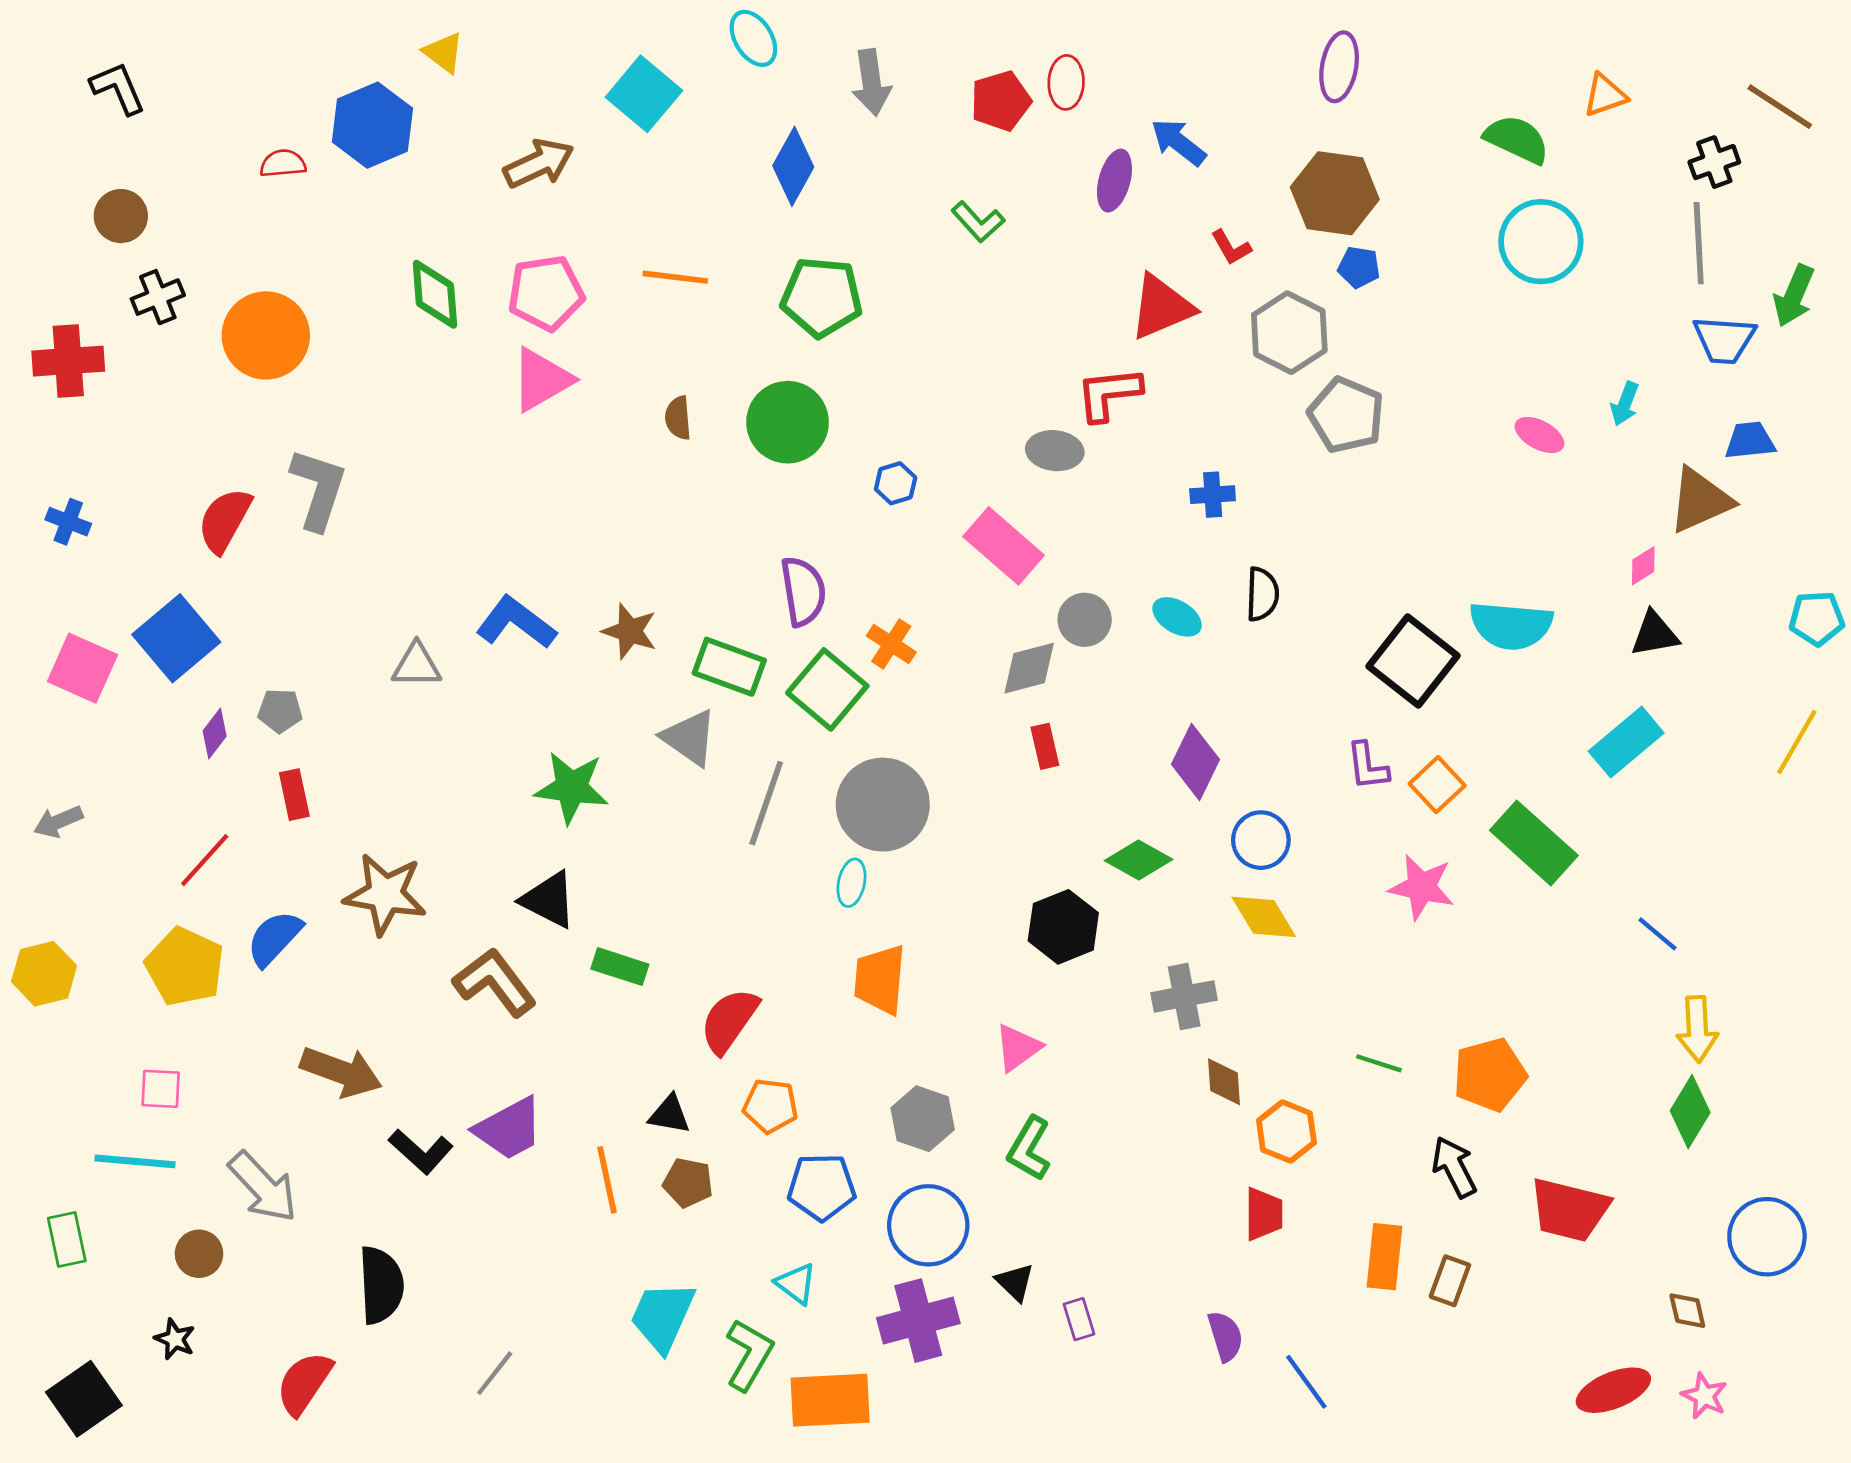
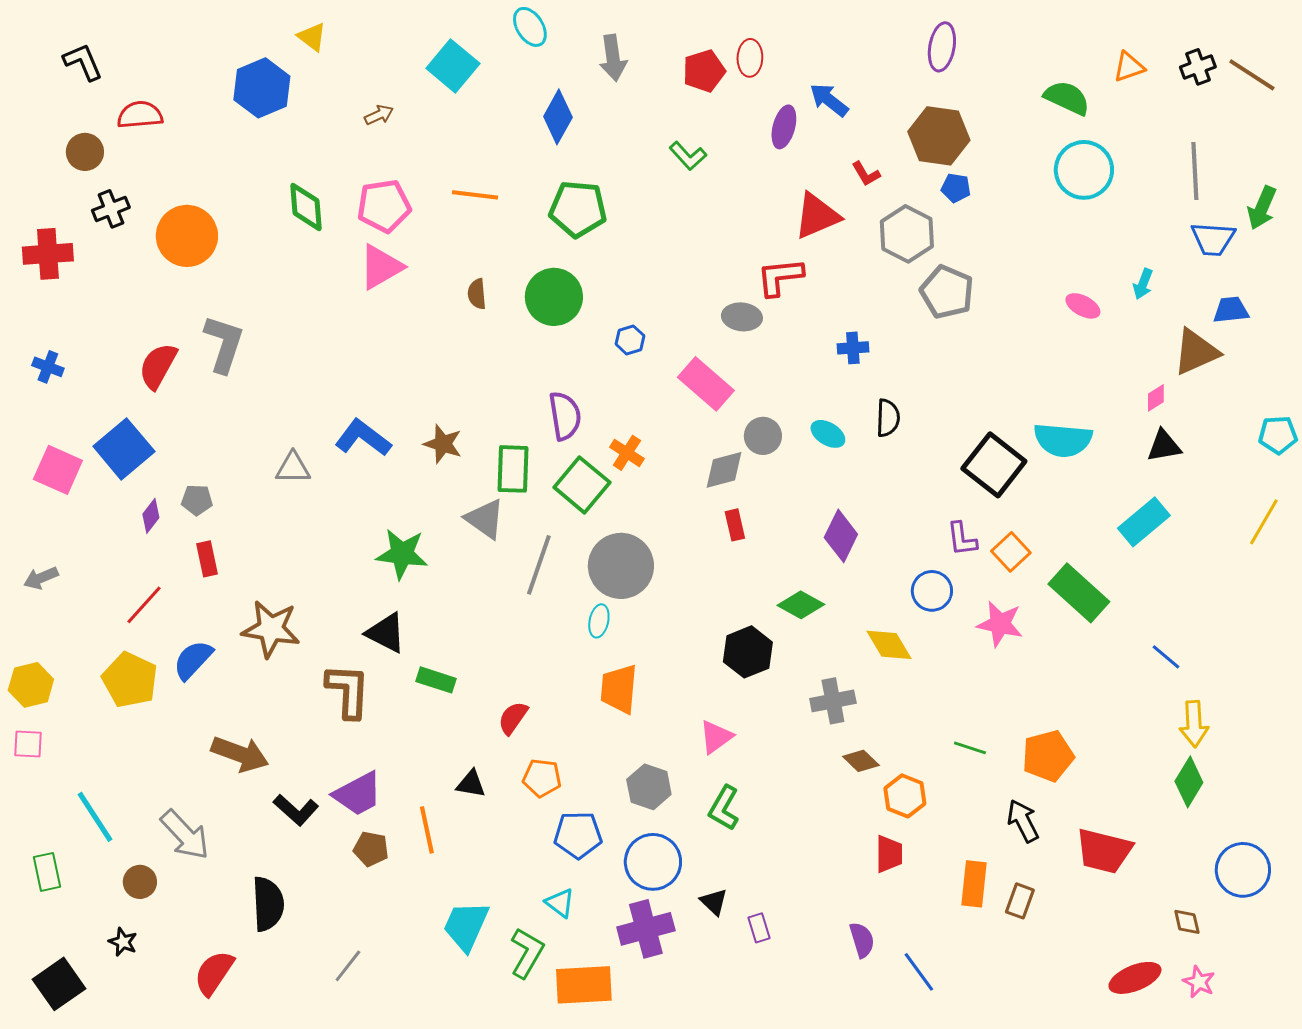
black cross: (1714, 162) -> (1198, 67), moved
red semicircle: (283, 163) -> (140, 115), moved, size x1.4
brown arrow: (539, 163) -> (379, 115), size x0.6
green rectangle: (729, 667) -> (513, 469), turned 72
blue circle: (1261, 840) -> (932, 591), moved
brown L-shape: (495, 982) -> (348, 691), turned 40
red semicircle: (729, 1021) -> (513, 718), size x0.7
brown diamond: (1224, 1082) -> (861, 761), turned -42
pink square: (161, 1089) -> (28, 744), moved
cyan line: (135, 1161) -> (95, 817), turned 52
brown pentagon: (688, 1183) -> (371, 849), moved

